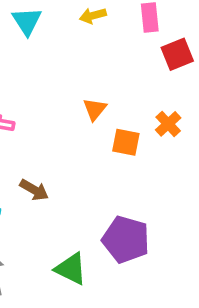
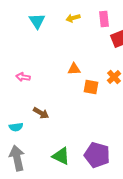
orange triangle: (95, 109) -> (74, 69), turned 48
purple pentagon: (126, 239) -> (97, 155), moved

